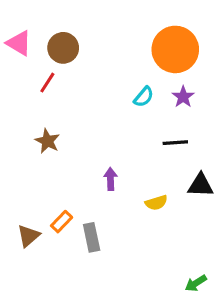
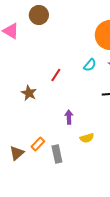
brown circle: (63, 48) -> (39, 15), moved
red line: (47, 83) -> (56, 75), moved
yellow semicircle: (156, 203) -> (87, 138), moved

